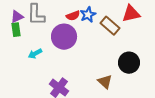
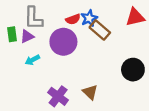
purple triangle: (17, 17) -> (27, 36), moved
brown rectangle: (110, 26) -> (100, 30), moved
brown triangle: (105, 82) -> (90, 92), moved

